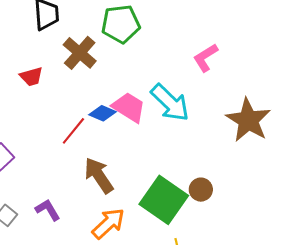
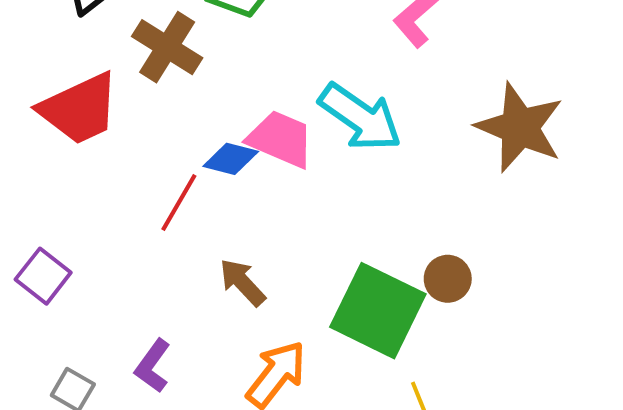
red trapezoid: (31, 77) -> (79, 109), size x1.8
brown arrow: (99, 175) -> (242, 282), size x0.7
purple L-shape: (48, 210) -> (153, 366), turned -104

